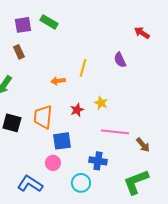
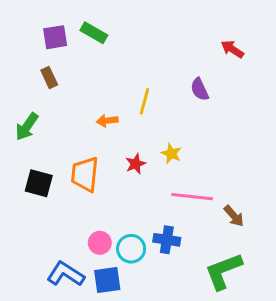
blue square: (62, 141) -> (107, 280), moved
cyan circle: (81, 183) -> (131, 249), moved

